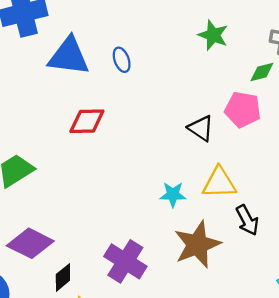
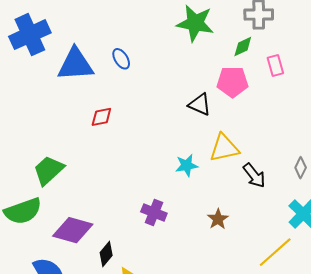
green star: (213, 35) -> (195, 23), size x1.4
red diamond: (87, 121) -> (101, 117), size x0.7
brown star: (197, 245) -> (218, 219), moved, size x0.5
purple cross: (125, 261) -> (154, 212), moved, size x0.7

